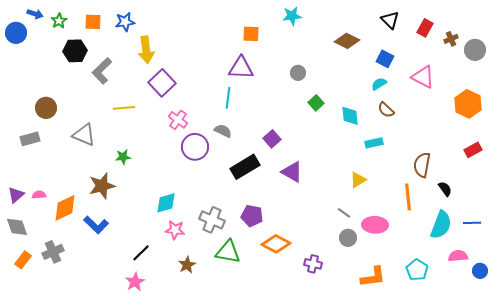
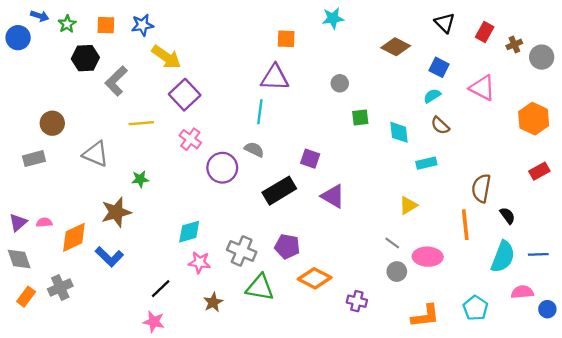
yellow arrow: (146, 50) -> (166, 57), turned -48
green square: (316, 103) -> (360, 118), turned 35
pink cross: (178, 120) -> (190, 139), moved
purple square: (272, 139) -> (310, 159), turned -30
pink star: (135, 282) -> (154, 322), turned -30

